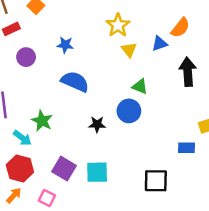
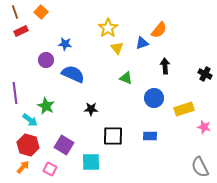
purple circle: (26, 57) -> (46, 60), moved
black arrow: (188, 72) -> (165, 66), size x0.7
blue circle: (129, 111) -> (154, 98), moved
blue rectangle: (186, 148) -> (150, 136), moved
cyan square: (97, 172) -> (91, 162), moved
black square: (156, 181) -> (113, 136), moved

